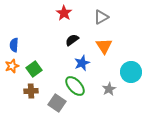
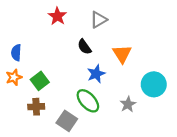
red star: (64, 13) -> (57, 16), moved
gray triangle: (101, 17) -> (98, 20), moved
black semicircle: (72, 40) -> (84, 47), turned -88

